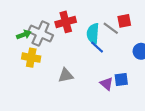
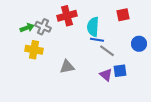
gray line: (111, 28) -> (107, 51), moved
gray cross: (41, 33) -> (43, 27), size x0.7
blue line: (97, 47) -> (97, 40), turned -32

